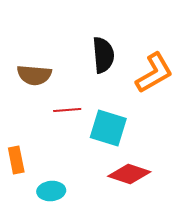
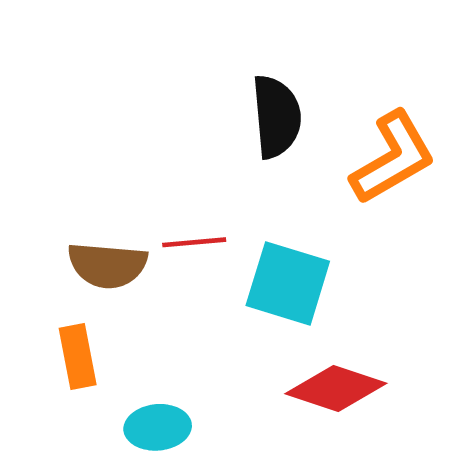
brown semicircle: (34, 75) -> (107, 265), moved

